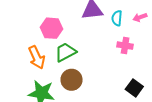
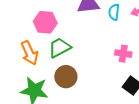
pink cross: (125, 46) -> (123, 54), moved

